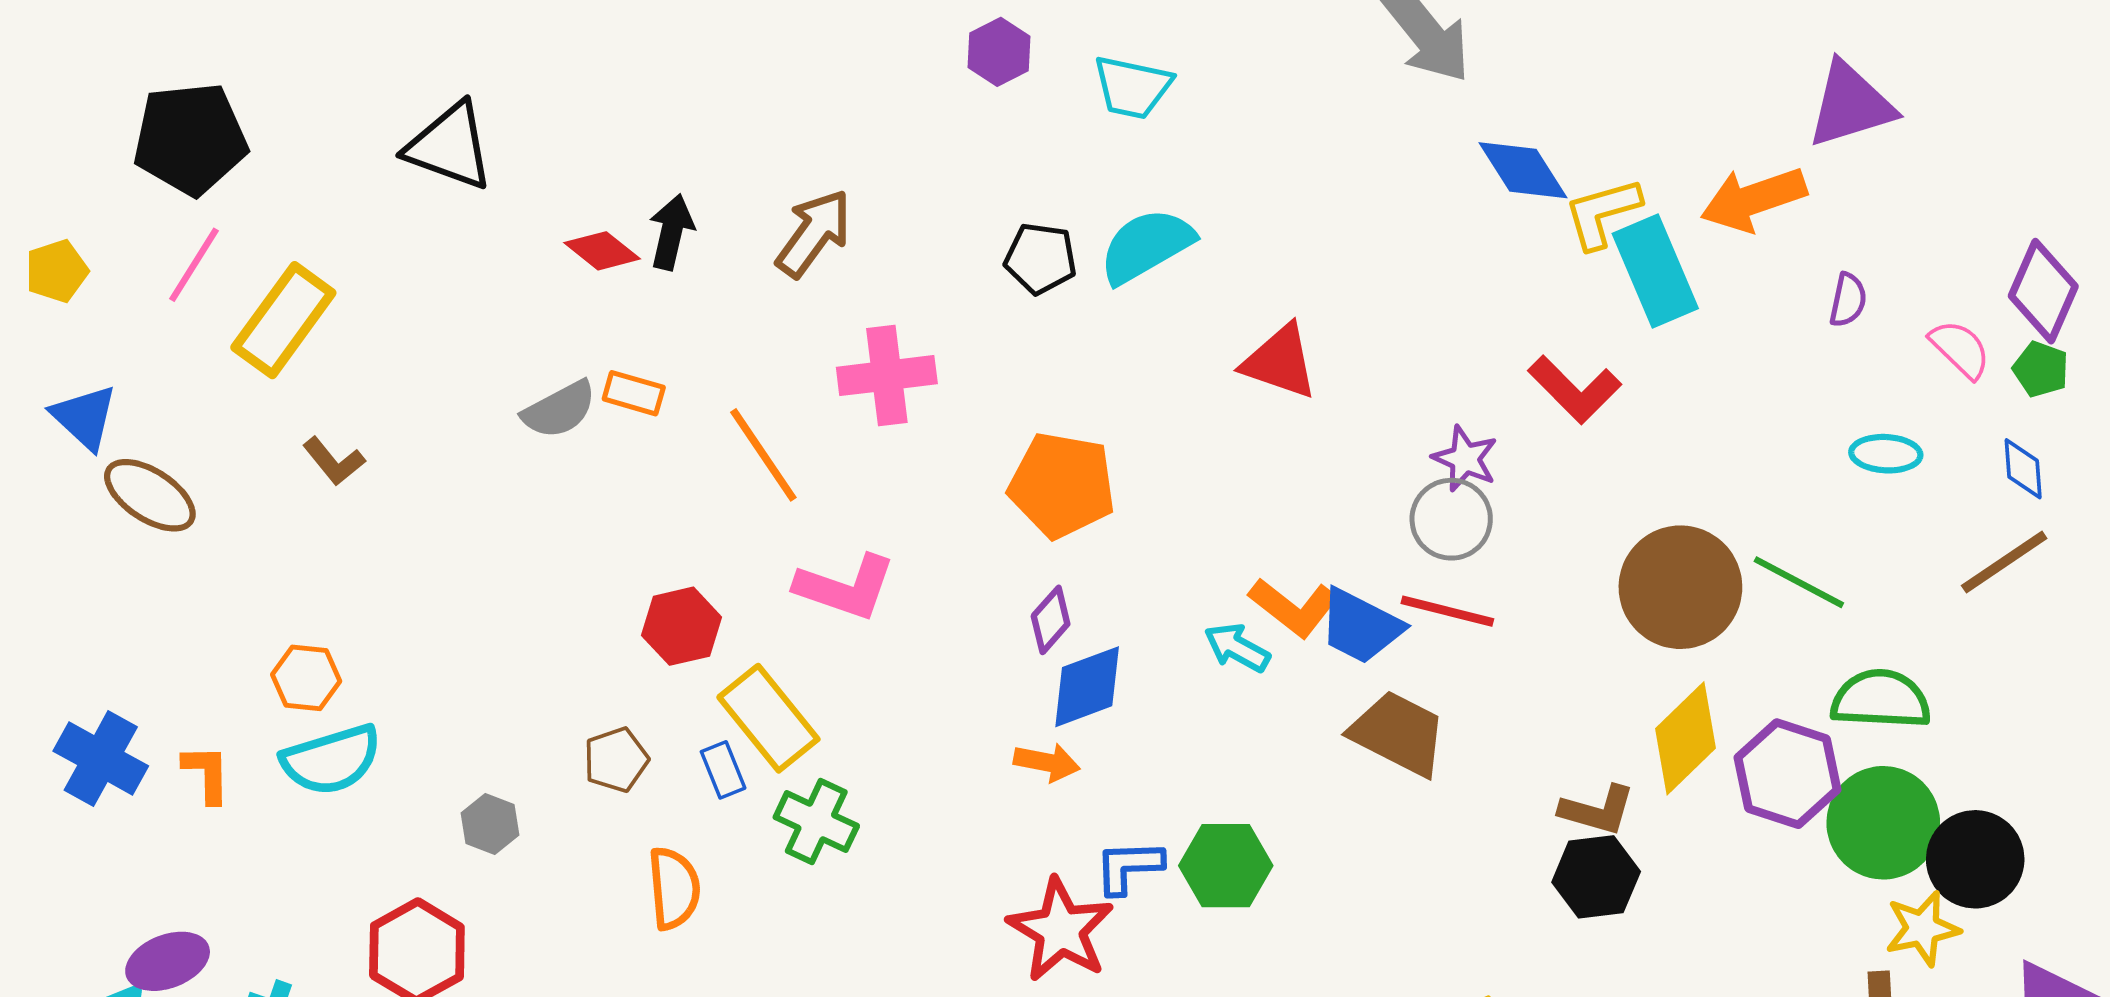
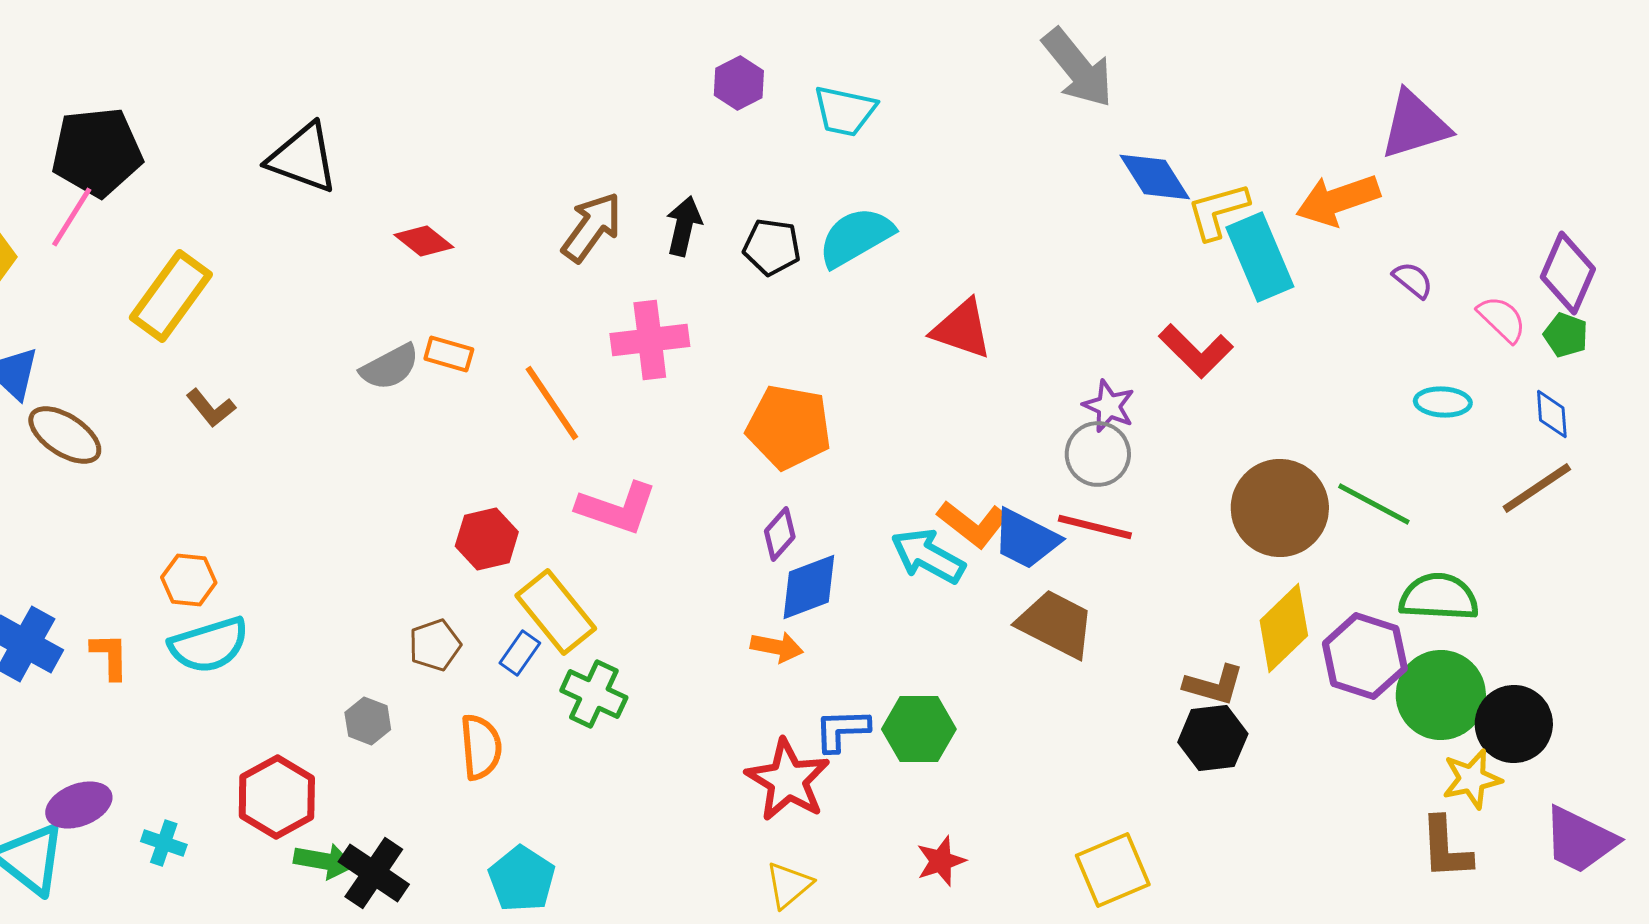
black arrow: (671, 232) -> (684, 226), moved
pink line: (194, 265) -> (72, 217), moved
purple semicircle: (1848, 300) -> (1413, 280), turned -63
cyan arrow: (1237, 648) -> (928, 556), size x1.4
blue rectangle: (723, 770) -> (520, 653), turned 57
gray hexagon: (490, 824) -> (368, 721), moved

